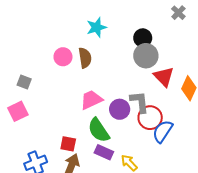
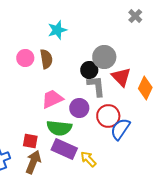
black circle: (143, 38) -> (89, 70), moved
gray L-shape: (140, 102) -> (96, 86), moved
green semicircle: (99, 130) -> (59, 128), turned -50
purple rectangle: (104, 152) -> (64, 149), size x1.4

